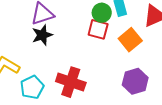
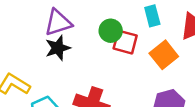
green circle: (102, 13) -> (111, 31), moved

